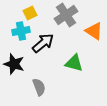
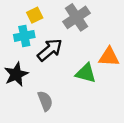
orange triangle: (94, 31) -> (109, 57), moved, turned -30
black star: (14, 64) -> (16, 74), turned 30

